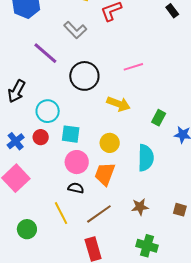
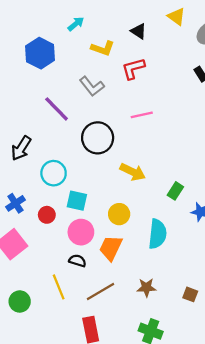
pink line: (133, 67) -> (142, 115), moved
red circle: (41, 137) -> (47, 215), moved

